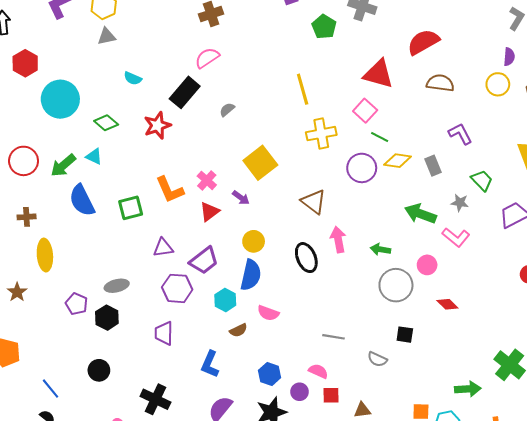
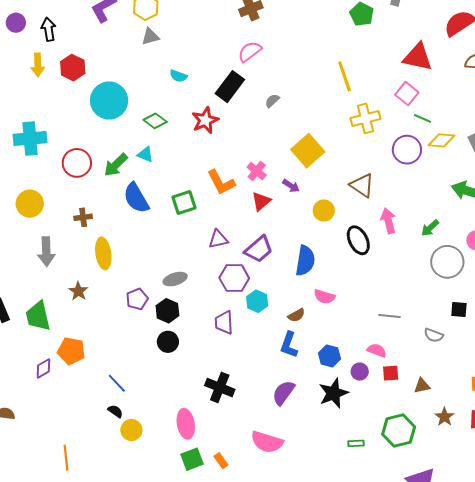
yellow circle: (254, 241) -> (324, 210), moved
green arrow: (380, 249) -> (430, 228), turned -48
cyan hexagon: (225, 300) -> (257, 301), moved
purple pentagon: (77, 304) -> (137, 299), turned 30
blue L-shape: (210, 364) -> (289, 345), moved
black circle: (99, 370) -> (168, 342), moved

